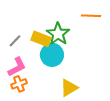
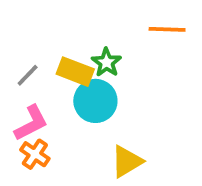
green star: (58, 34) -> (106, 62), size x0.7
orange cross: (19, 84) -> (35, 154), turned -35

